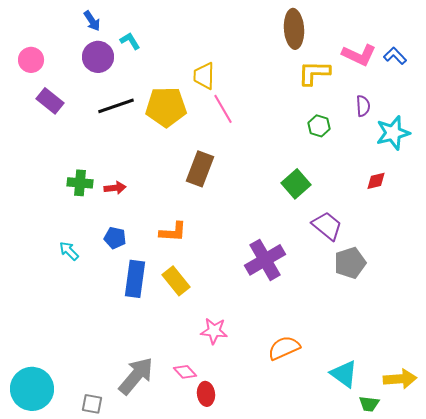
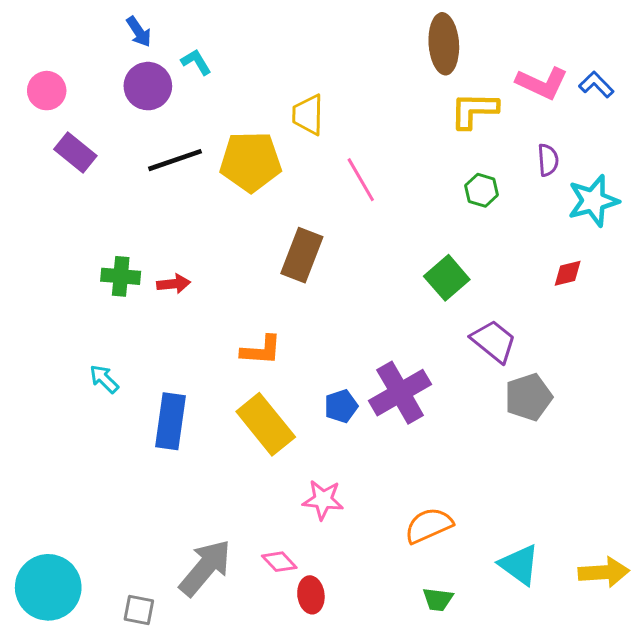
pink line: (223, 109) -> (361, 180), moved
blue pentagon: (115, 238) -> (341, 406), moved, turned -30
blue rectangle: (135, 279) -> (171, 421), moved
yellow rectangle: (176, 281) -> (266, 424), size x1.4
green trapezoid: (369, 404) -> (438, 599), moved

